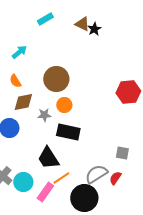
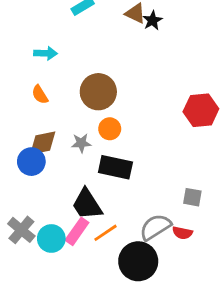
cyan arrow: (19, 52) -> (46, 53), turned 42
brown diamond: (23, 102) -> (43, 143), moved
red semicircle: (115, 178) -> (182, 233), turned -112
pink rectangle: (45, 192) -> (77, 231), moved

